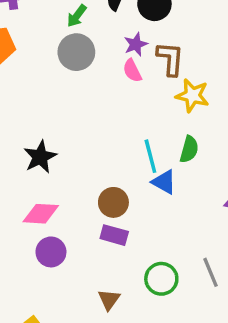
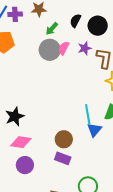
pink semicircle: (132, 71) -> (64, 48), moved, turned 48
black star: (40, 157) -> (15, 116), moved
blue triangle: (164, 182) -> (94, 130), turned 35

